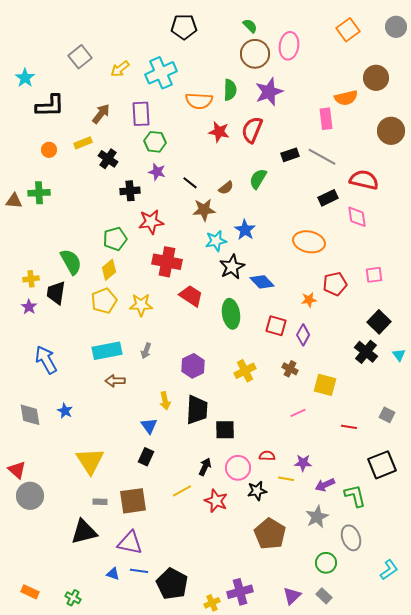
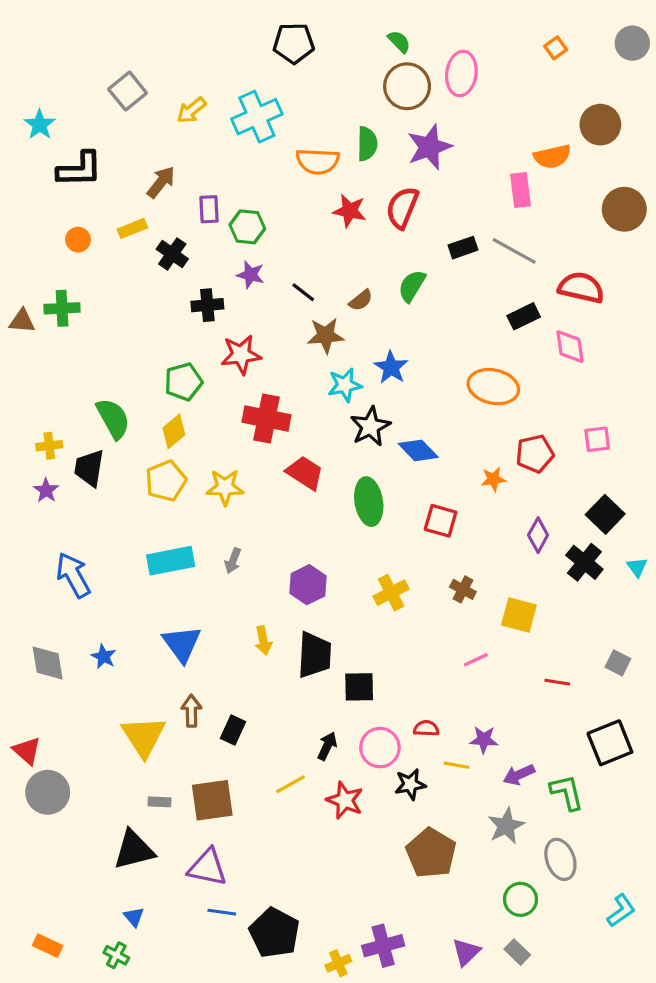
orange square: (348, 30) -> (556, 48), size x0.6
purple rectangle: (141, 114) -> (209, 209), moved, size x0.7
purple diamond: (303, 335) -> (538, 535), moved
brown arrow: (115, 381) -> (191, 711), moved, turned 90
blue triangle: (149, 426) -> (182, 644), moved, size x1.5
blue triangle: (113, 574) -> (134, 917), moved, turned 32

